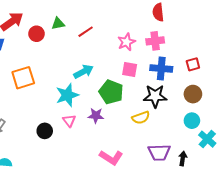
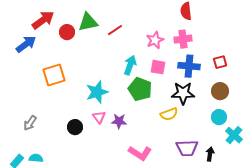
green triangle: (58, 24) -> (88, 22), size x1.5
cyan arrow: (84, 72) -> (130, 65), moved, turned -42
purple star: (96, 116) -> (119, 121), moved

